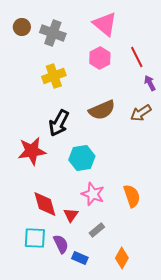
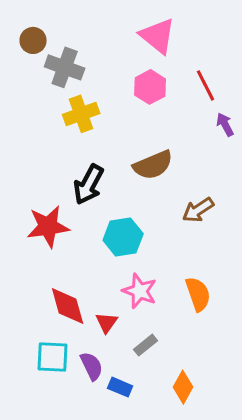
gray cross: (53, 33) -> (65, 67), moved
brown arrow: (141, 113) -> (198, 210), moved

